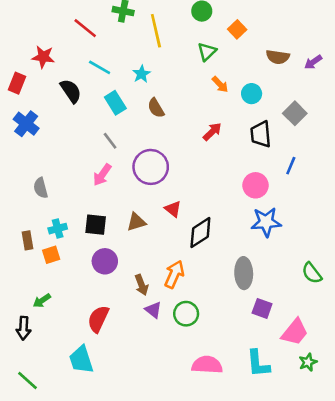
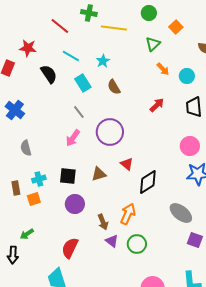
yellow line: (156, 31) -> (114, 28), turned -70
blue cross: (26, 124) -> (15, 110), moved
gray ellipse: (244, 273) -> (181, 213), turned -50

